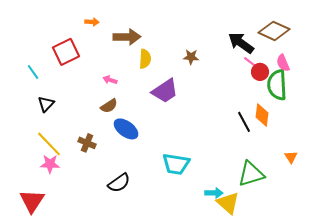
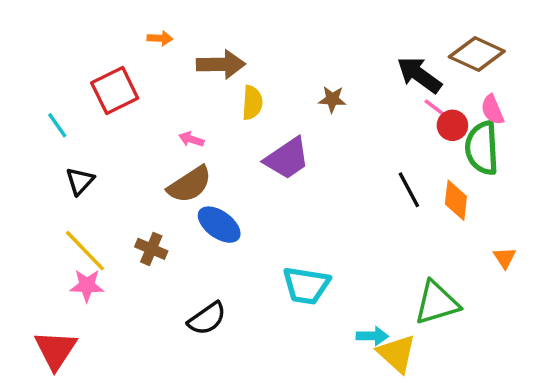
brown semicircle: (109, 106) -> (190, 185), size x1.5
black line: (244, 122) -> (409, 190), moved
orange triangle: (291, 157) -> (505, 258), moved

